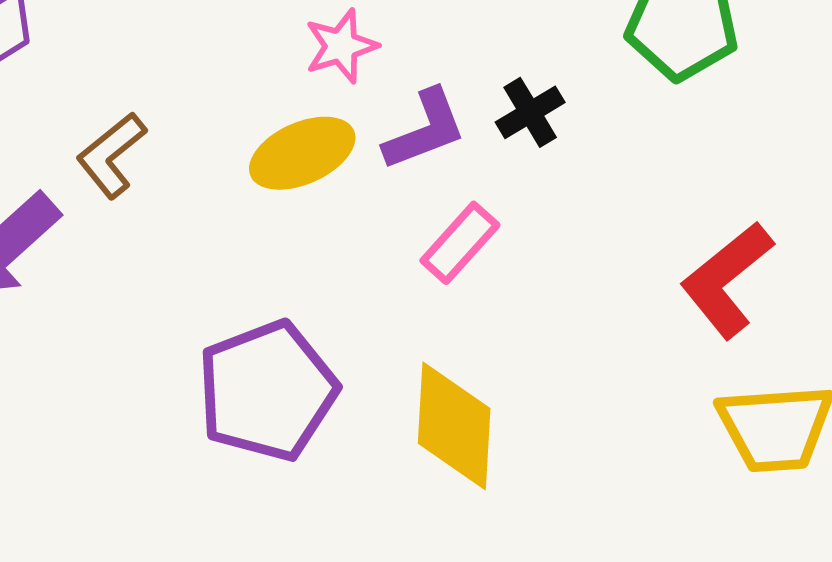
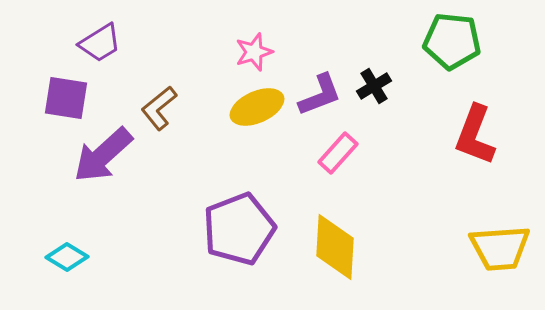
pink star: (341, 46) -> (254, 52), moved
red L-shape: (727, 280) -> (475, 135), moved, turned -30

